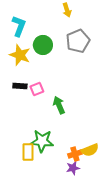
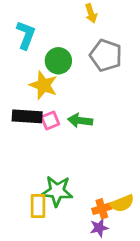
gray pentagon: (78, 41) -> (106, 55), turned -30
yellow star: (20, 55) -> (43, 85), moved
black rectangle: (20, 86) -> (27, 116), size x1.5
green arrow: (59, 105) -> (80, 120), moved, turned -60

